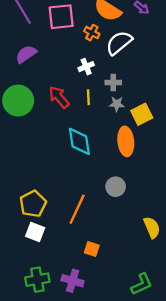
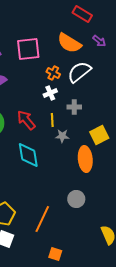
orange cross: (92, 33) -> (53, 73), moved
gray star: (117, 104) -> (62, 136), moved
cyan diamond: (79, 141) -> (28, 155), moved

